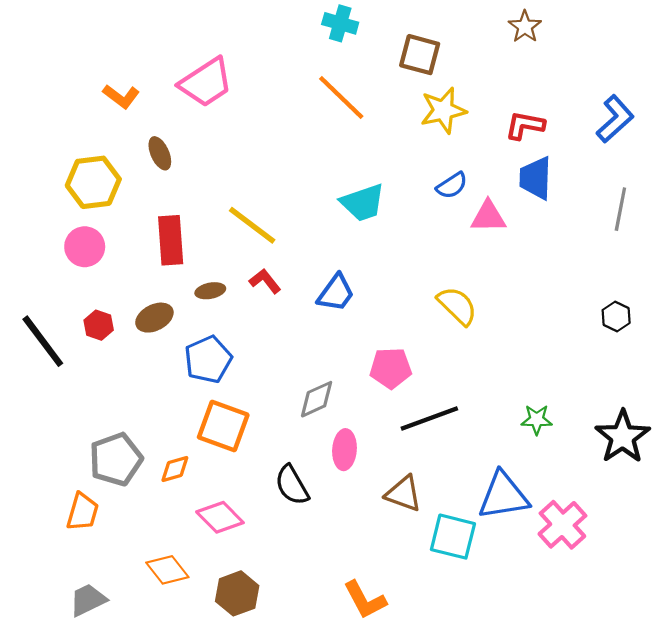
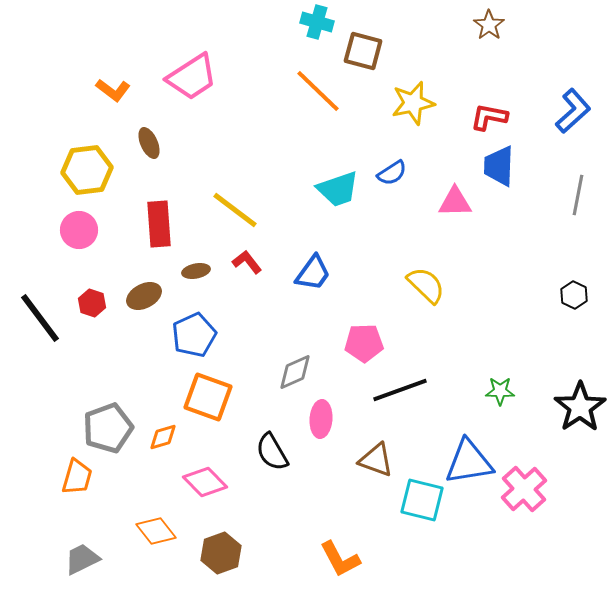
brown square: (420, 55) -> (363, 51), moved
blue semicircle: (452, 186) -> (392, 173), moved

